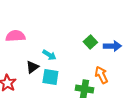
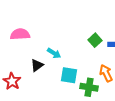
cyan square: (50, 77) -> (69, 75), moved

